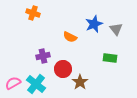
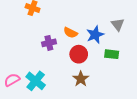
blue star: (94, 24) -> (95, 35), moved
purple cross: (43, 56) -> (49, 43), moved
red circle: (63, 69) -> (79, 54), moved

